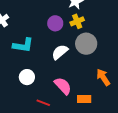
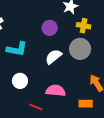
yellow cross: (77, 21) -> (84, 26), moved, turned 32
pink semicircle: (63, 86) -> (56, 91), turned -42
orange rectangle: (84, 99) -> (86, 104), moved

